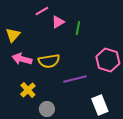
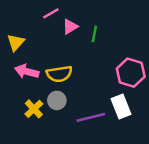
purple line: (75, 79) -> (91, 117), moved
white rectangle: (100, 105) -> (121, 106), moved
gray circle: (47, 109) -> (57, 100), moved

